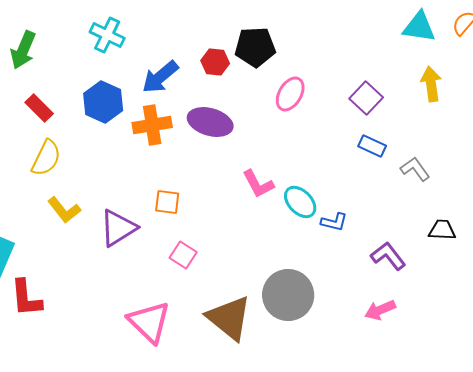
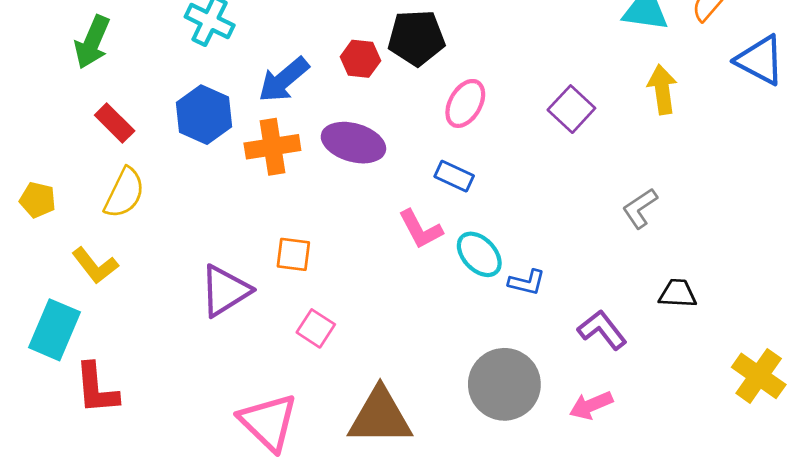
blue rectangle: (372, 146) -> (454, 176), moved
gray L-shape: (415, 169) -> (640, 208), turned -88
yellow L-shape: (64, 210) -> (95, 266), moved
gray circle: (288, 295) -> (504, 384), moved
brown triangle: (229, 318) -> (380, 416), turned -39

